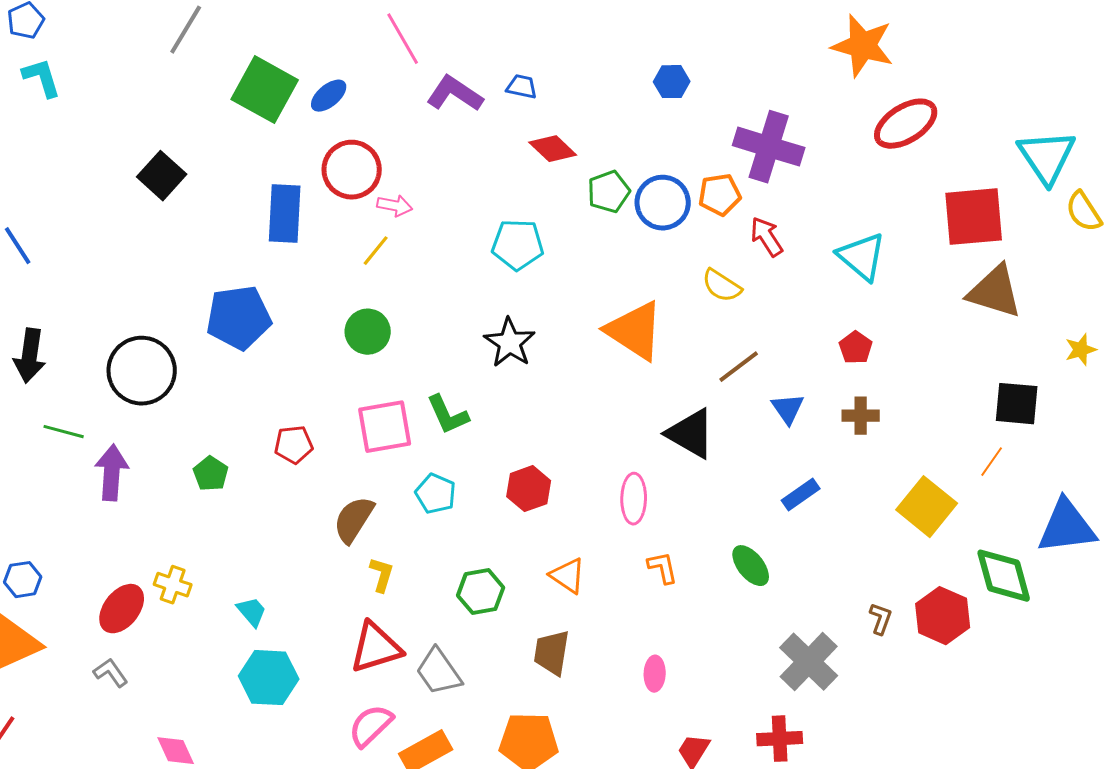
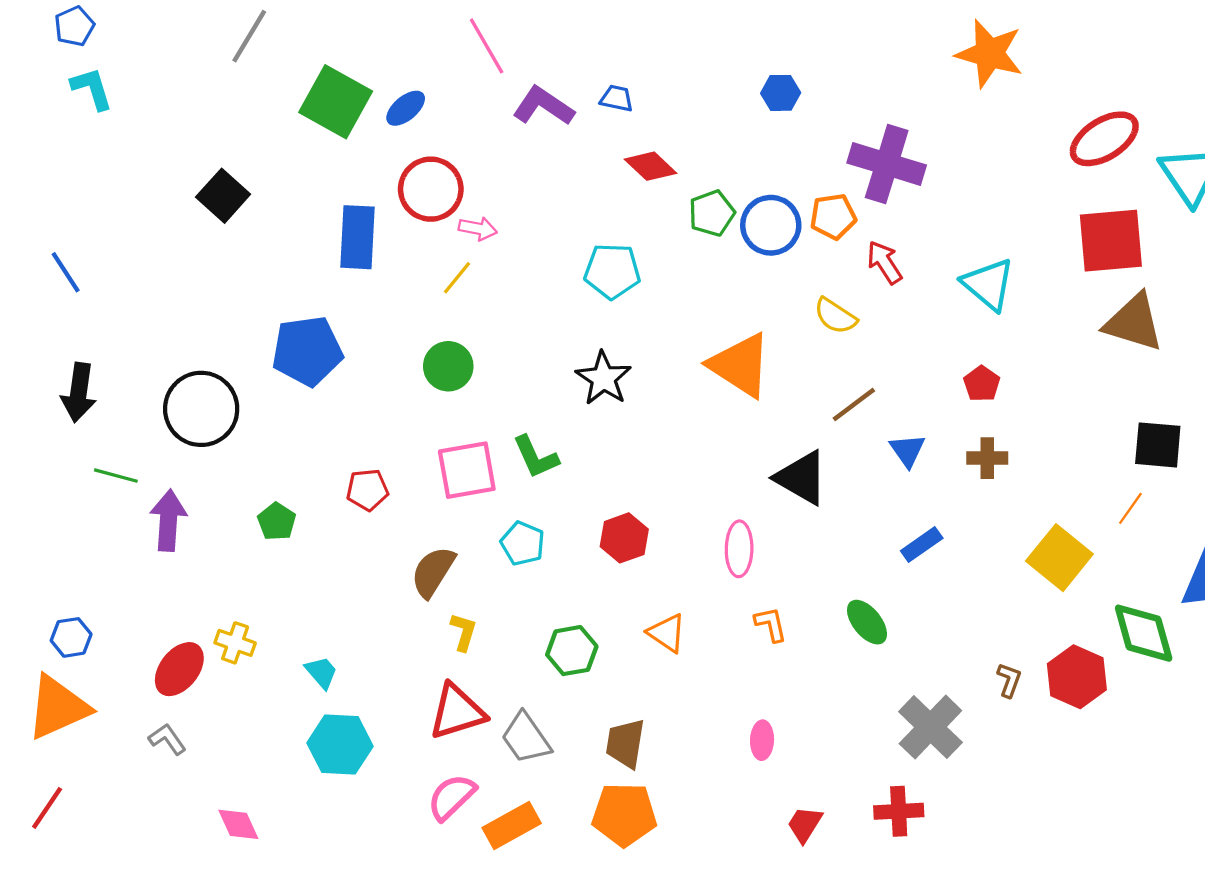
red ellipse: (906, 124) -> (1104, 139), moved
brown trapezoid: (552, 653) -> (625, 743), moved

